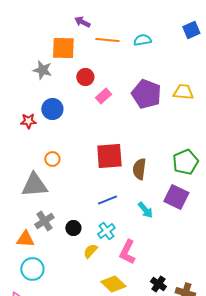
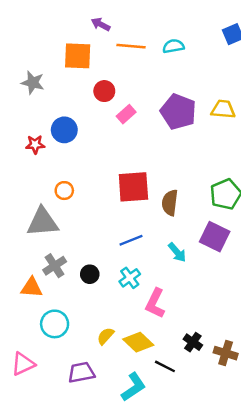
gray star: (42, 70) -> (33, 83), moved
yellow semicircle: (90, 251) -> (106, 336), moved
cyan circle: (32, 269) -> (55, 324), moved

